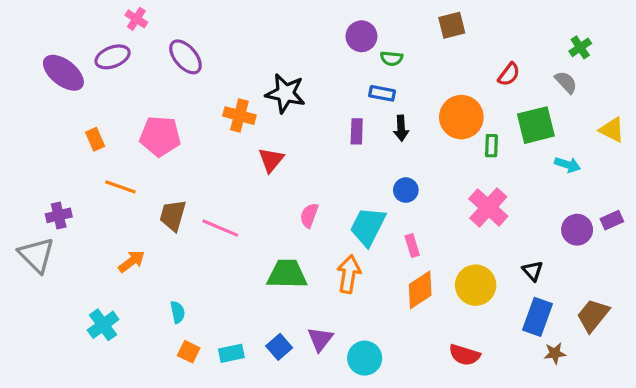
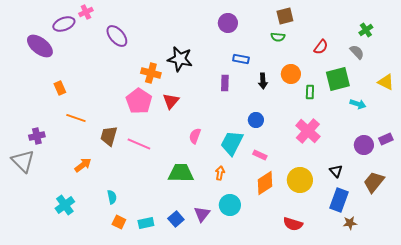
pink cross: (136, 19) -> (86, 12), turned 32
purple ellipse: (113, 57) -> (64, 24), moved
green semicircle: (392, 58) -> (278, 37), moved
orange circle: (461, 117) -> (291, 74), size x0.7
black arrow: (401, 128) -> (263, 81), moved
pink pentagon: (160, 136) -> (139, 101), moved, turned 30
pink rectangle: (412, 246) -> (260, 155), turned -48
orange arrow: (349, 274) -> (220, 173), size x0.6
brown trapezoid: (593, 315) -> (374, 182), moved
cyan circle: (365, 358) -> (230, 205), moved

